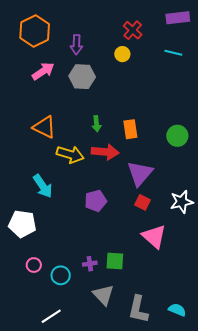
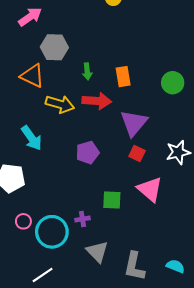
gray hexagon: (82, 77) -> (54, 47), moved
green square: (115, 261) -> (112, 200), moved
cyan circle: (61, 275) -> (52, 232), size x1.6

